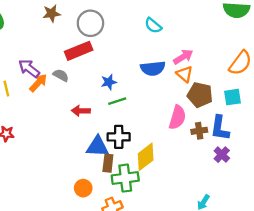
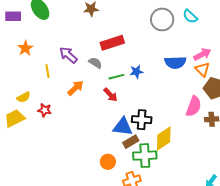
gray circle: (90, 23) -> (162, 19), moved
cyan semicircle: (153, 26) -> (190, 16), moved
orange arrow: (38, 83) -> (75, 88), moved
green line: (117, 101) -> (116, 77), moved
red arrow: (81, 111) -> (111, 95), turned -140
brown rectangle: (108, 163) -> (131, 142), turned 49

